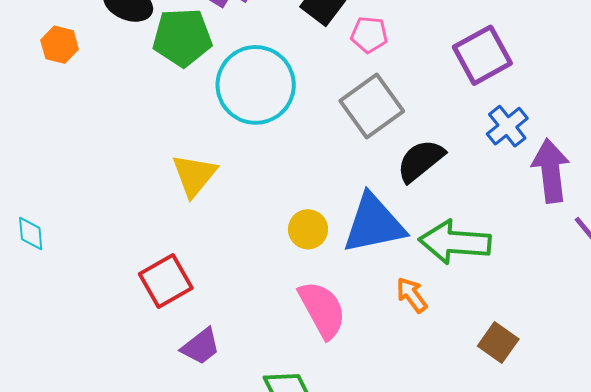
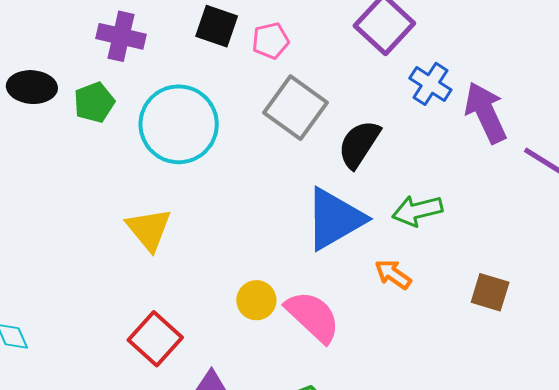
green pentagon: (182, 37) -> (94, 102), size x0.7
yellow circle: (308, 229) -> (256, 300), moved
green arrow: (455, 242) -> (417, 211), size x0.7

